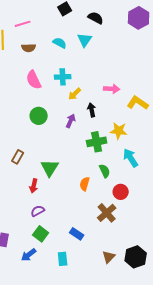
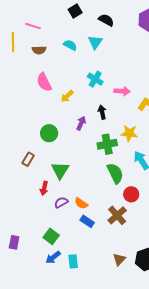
pink line: (23, 24) -> (33, 26), turned 35
cyan cross: (63, 77) -> (95, 79), moved, turned 35
yellow arrow: (75, 94) -> (67, 96), moved
green circle: (39, 116) -> (49, 133), moved
green semicircle: (105, 171) -> (115, 173), size x1.5
orange semicircle: (85, 184) -> (81, 203), moved, turned -72
purple semicircle: (38, 211) -> (61, 202), moved
blue rectangle: (77, 234) -> (87, 221), moved
blue arrow: (29, 255) -> (53, 257), moved

